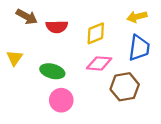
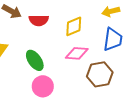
green ellipse: (52, 71) -> (35, 60), turned 40

